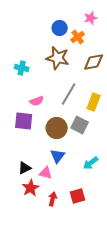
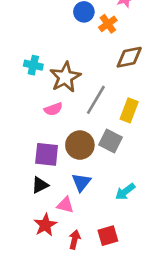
brown star: (58, 58) -> (65, 77), moved, turned 30
purple square: (24, 121) -> (47, 154), moved
black triangle: (25, 168) -> (40, 185), moved

